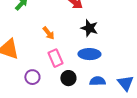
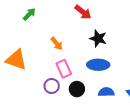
purple circle: (32, 77) -> (52, 86), moved

